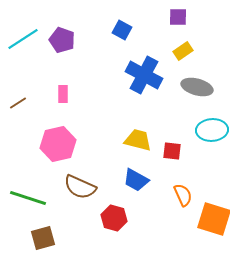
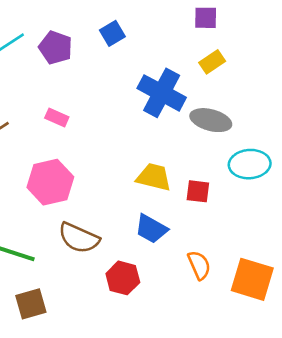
blue square: (122, 30) -> (112, 33), moved, turned 30
gray ellipse: (197, 87) -> (211, 120), moved
pink rectangle: (63, 94) -> (57, 117), turned -66
orange semicircle: (183, 195) -> (199, 265), moved

